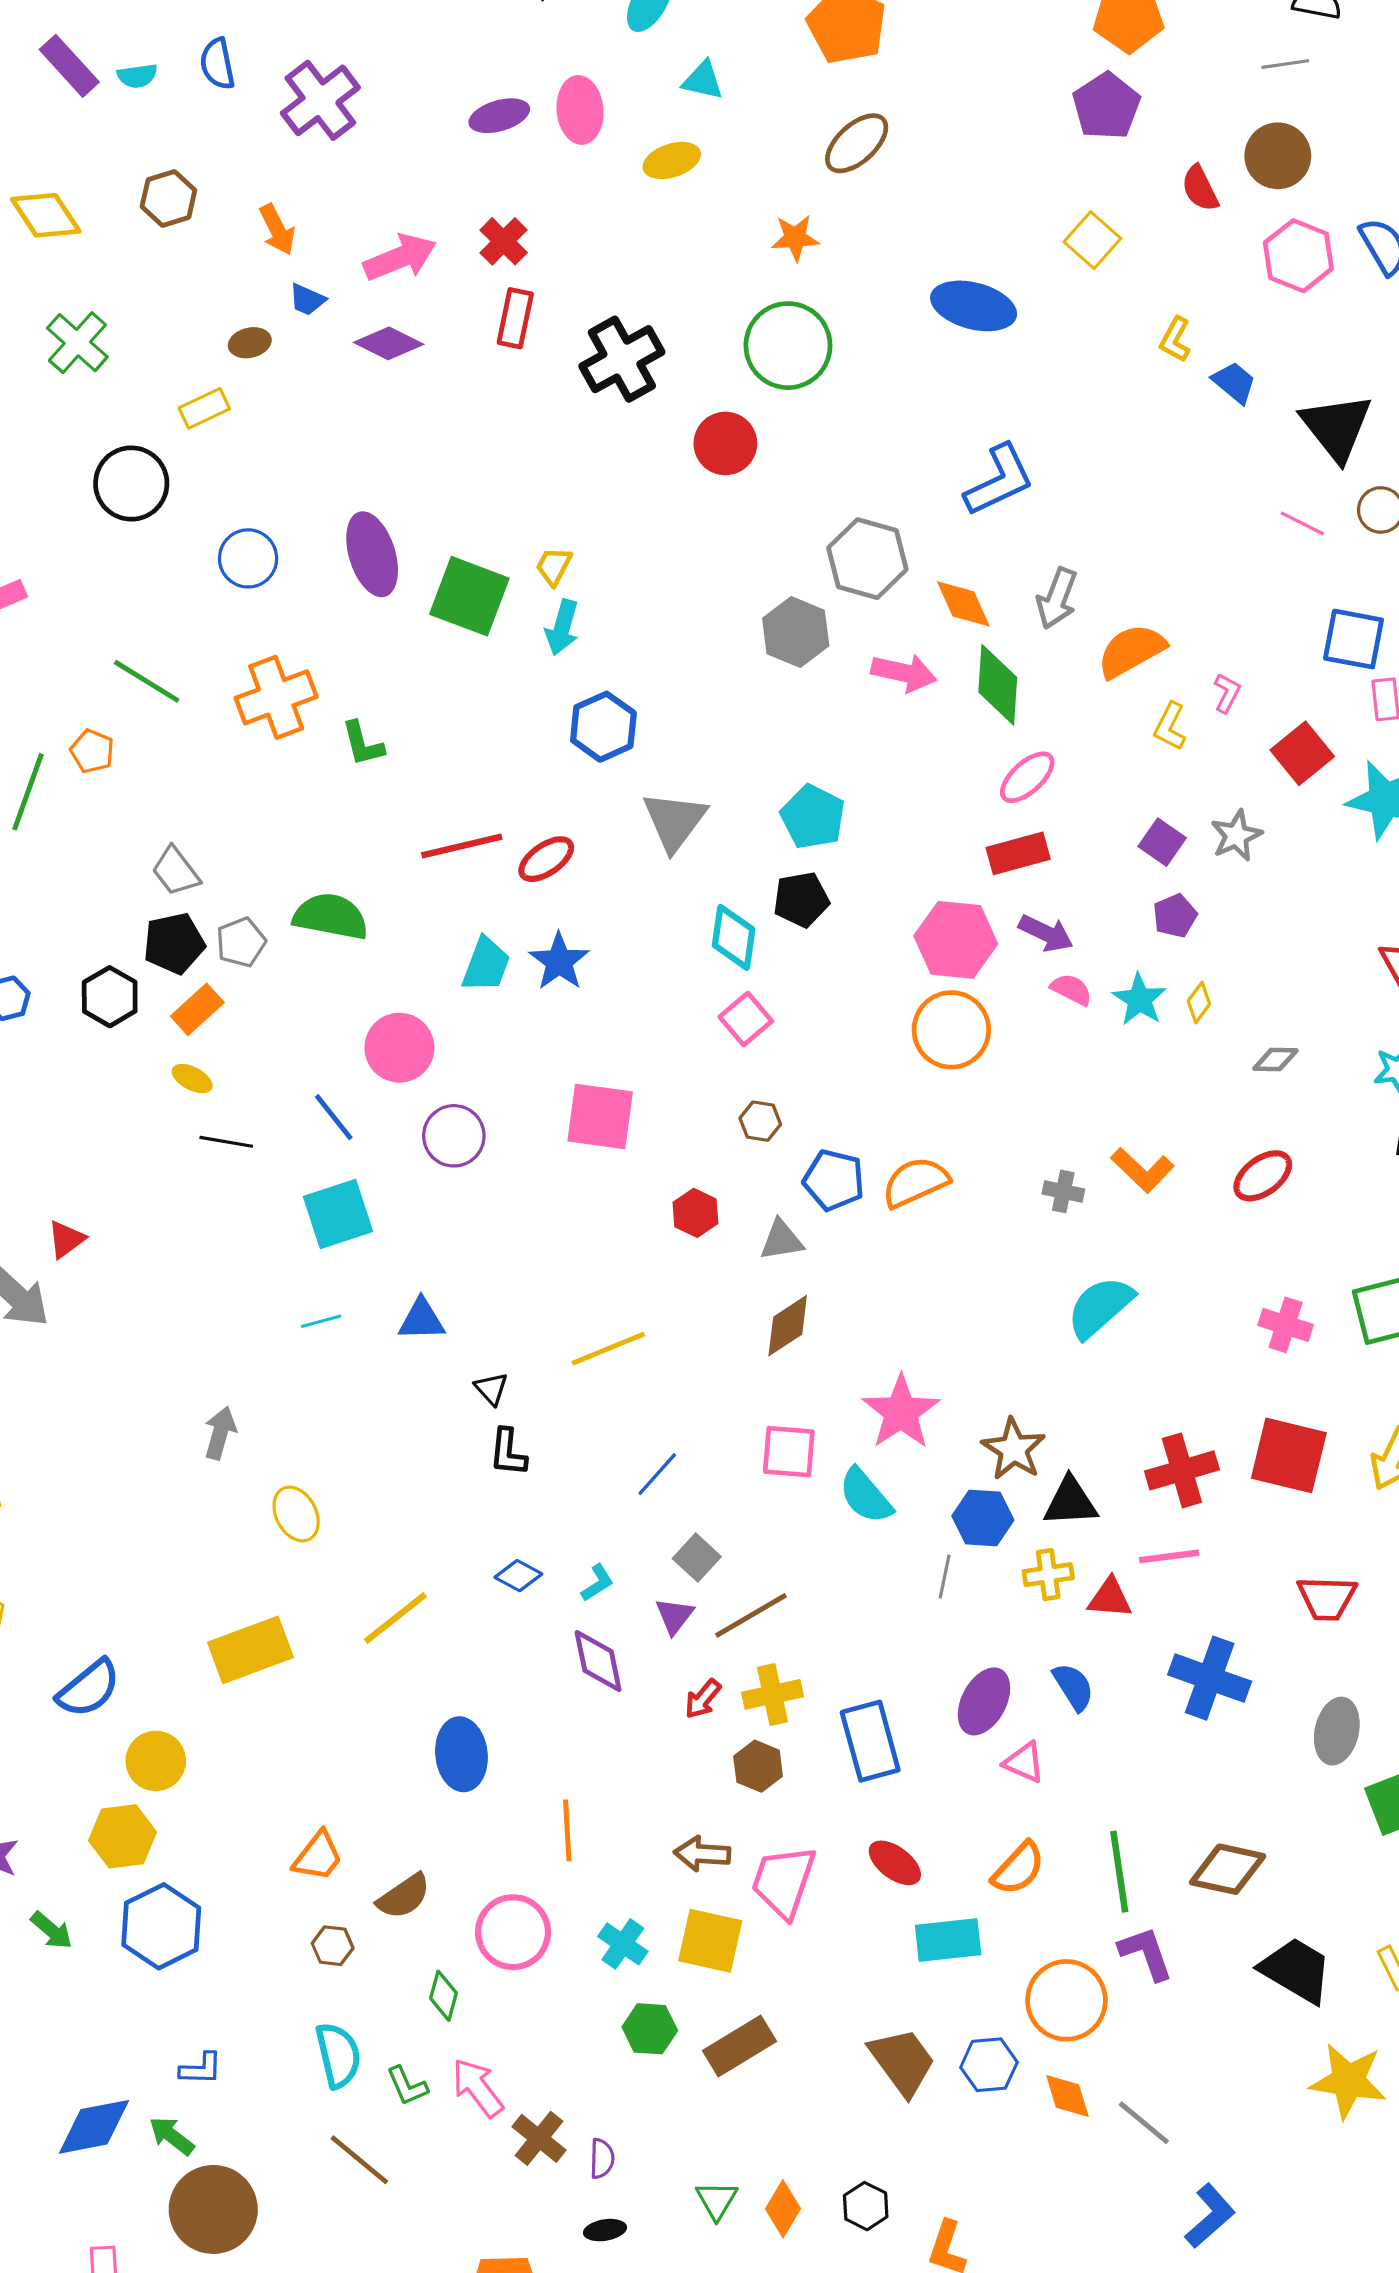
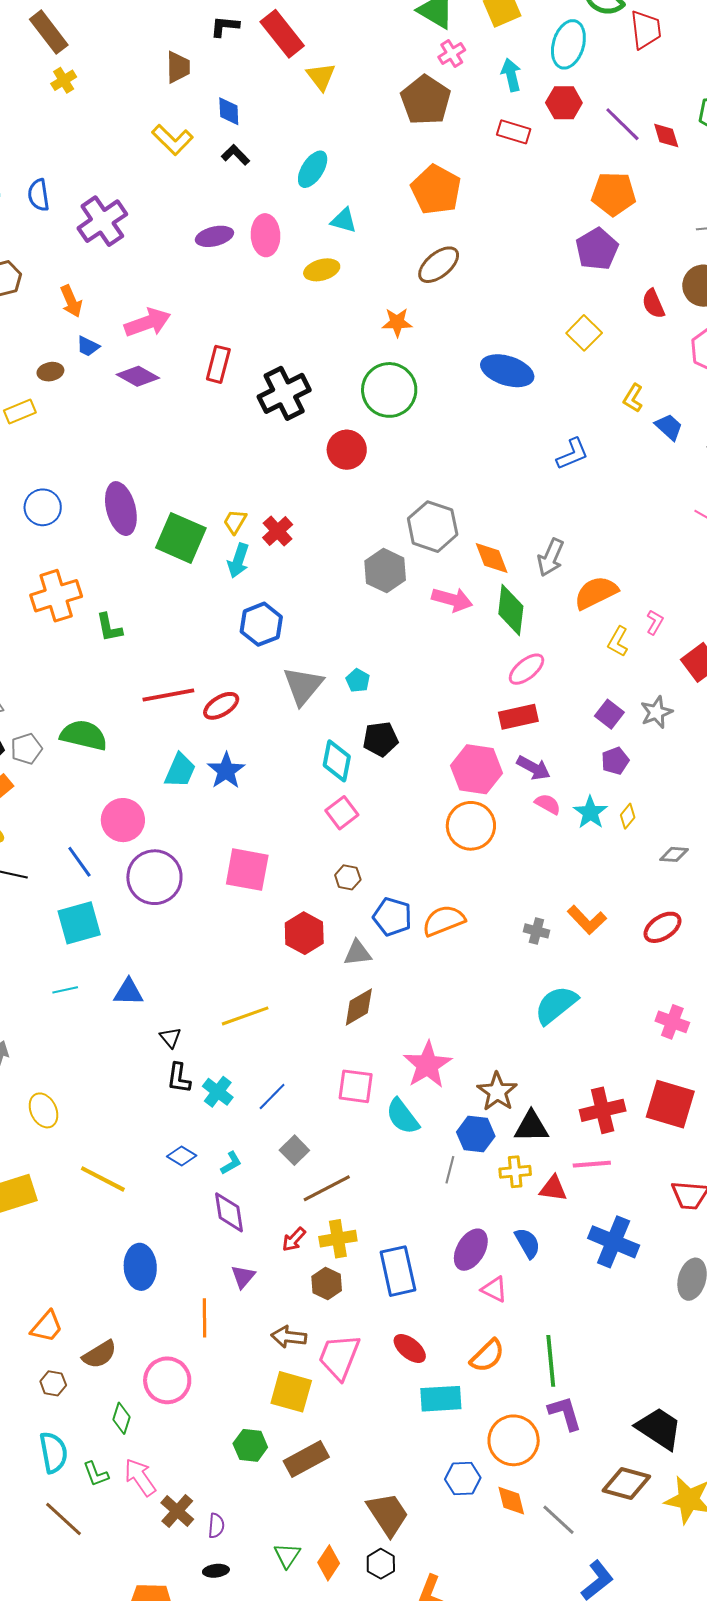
red cross: (504, 241) -> (278, 531), moved
blue L-shape: (999, 480) -> (572, 454), moved, size x0.7
cyan pentagon: (813, 817) -> (358, 680), moved, size x0.6
purple circle: (454, 1136) -> (154, 877), size x1.4
red hexagon: (695, 1213) -> (304, 933), size x1.4
purple triangle: (674, 1616) -> (243, 1277), moved
yellow line: (395, 1618) -> (103, 1179), turned 63
brown diamond: (1228, 1869) -> (626, 1484), moved
cyan cross: (623, 1944) -> (218, 1092), moved
brown trapezoid: (902, 2062) -> (388, 1514), moved

